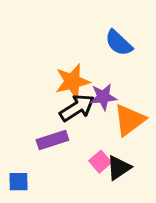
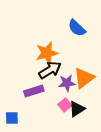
purple star: (103, 97) -> (67, 83), moved

